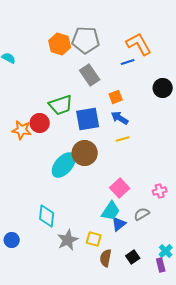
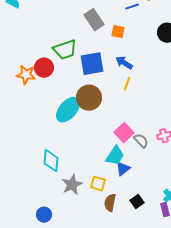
orange square: (116, 97) -> (118, 32), moved, turned 32
yellow line: (123, 139) -> (127, 84), turned -56
gray semicircle: (142, 214) -> (141, 141), moved, turned 77
blue circle: (12, 240) -> (44, 215), moved

